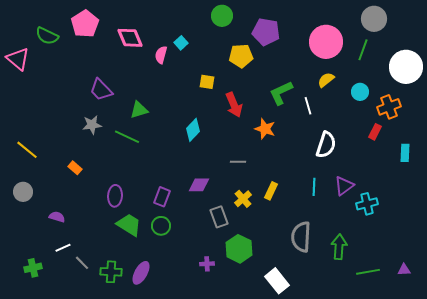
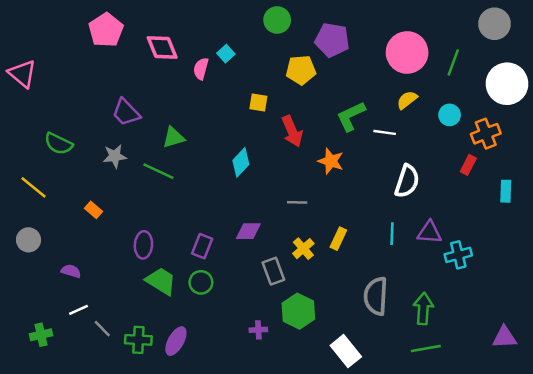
gray circle: (374, 19) -> (494, 24), moved
green semicircle: (47, 36) -> (58, 144), moved
white line: (308, 106) -> (385, 132), turned -66
purple triangle: (344, 186) -> (430, 232), turned 40
purple triangle: (404, 270) -> (504, 337), size x1.5
green line: (368, 272) -> (426, 349), moved

